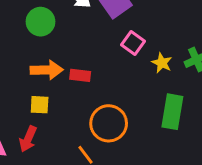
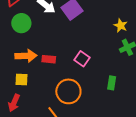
pink square: (133, 43) -> (82, 59), moved
yellow star: (162, 63) -> (121, 26), moved
green rectangle: (172, 112) -> (112, 83), size x0.6

